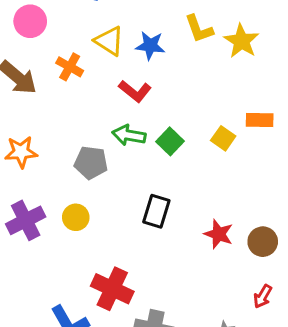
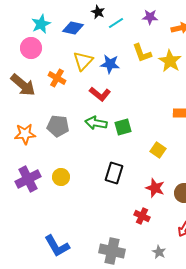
yellow triangle: (109, 41) -> (83, 61), turned 40
yellow square: (223, 138) -> (158, 150), moved
green square: (170, 141) -> (123, 127), turned 30
gray pentagon: (91, 163) -> (58, 126), moved
red cross: (112, 289) -> (142, 216), moved, size x0.6

